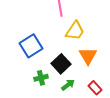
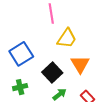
green cross: (41, 78) -> (20, 87), moved

